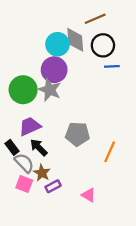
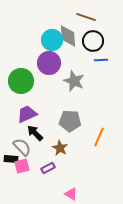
brown line: (95, 19) -> (86, 17), turned 42
gray star: (50, 90) -> (74, 81), moved
black rectangle: (12, 147) -> (11, 159), moved, turned -48
brown star: (42, 173) -> (60, 148), moved
pink square: (24, 184) -> (22, 166), turned -35
pink triangle: (89, 195) -> (71, 194), moved

